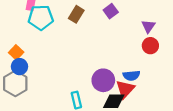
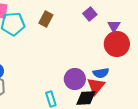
purple square: (111, 11) -> (90, 14), moved
red circle: (150, 46) -> (117, 44), size x1.6

